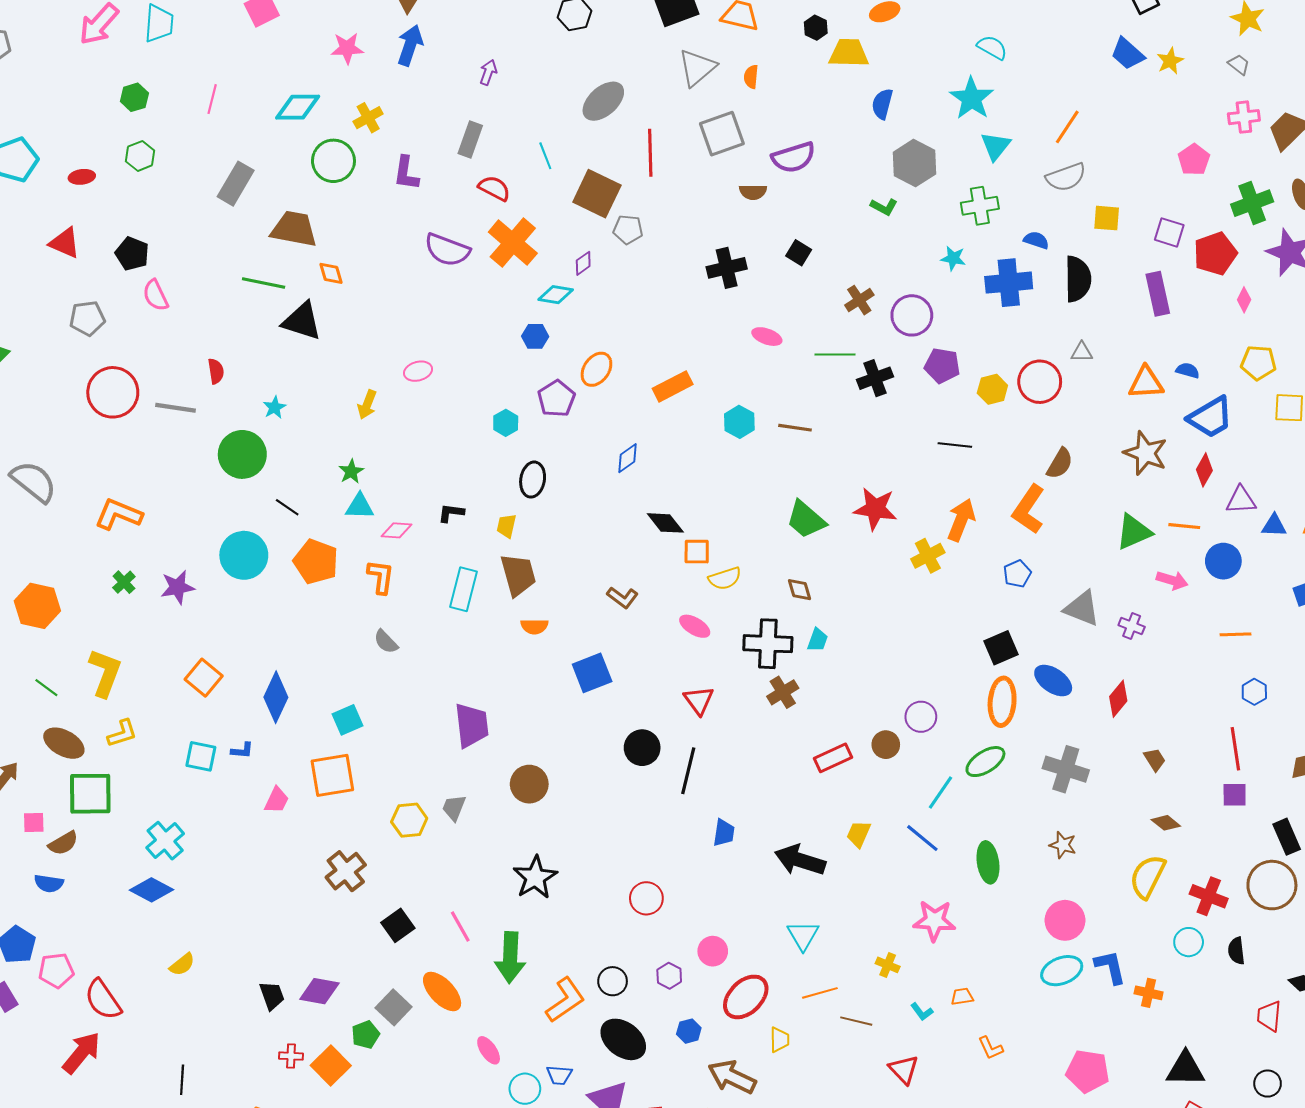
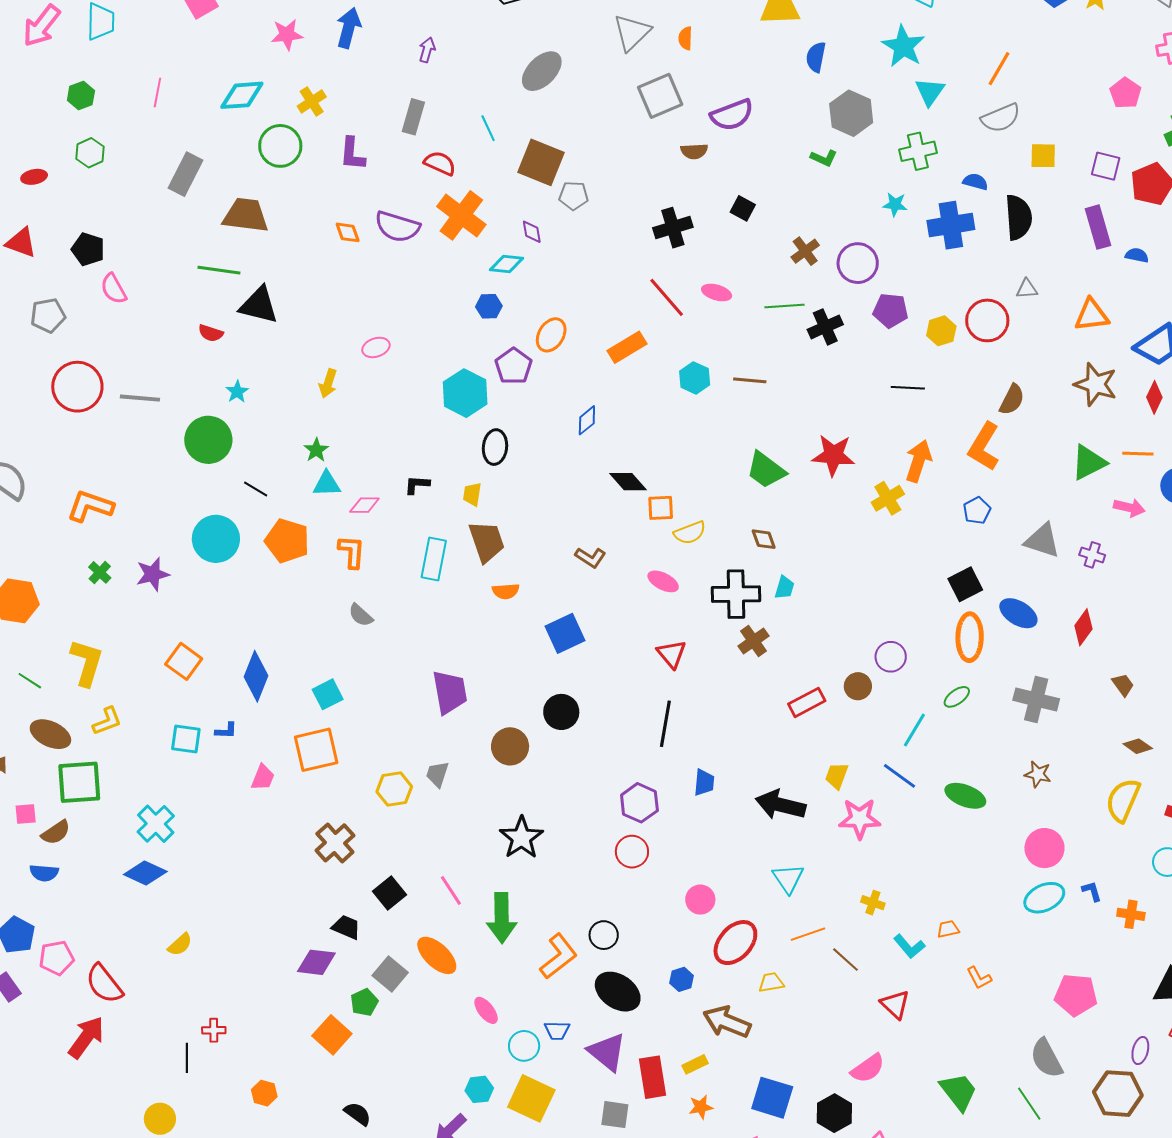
red line: (650, 153) -> (667, 297), moved, turned -36
purple diamond: (583, 263) -> (532, 232), turned -60
orange diamond: (331, 273) -> (348, 232), moved
red semicircle: (216, 371) -> (211, 333), moved, turned 120
blue semicircle: (1188, 371) -> (1137, 255), moved
cyan hexagon: (506, 423) -> (465, 393), size x1.8
black circle: (642, 748) -> (561, 712), moved
green ellipse: (985, 762) -> (957, 697), size x0.7
green ellipse: (988, 862) -> (965, 796), turned -57
pink star: (934, 921) -> (860, 819), moved
blue L-shape: (1110, 967) -> (1092, 891), size x0.6
purple hexagon: (669, 976) -> (639, 803), moved, size x1.5
black trapezoid: (272, 996) -> (346, 927), moved, turned -44
cyan L-shape: (922, 1012) -> (909, 946), size x1.4
brown line: (856, 1021) -> (845, 960), turned 32
yellow trapezoid: (779, 1040) -> (771, 982), turned -96
red cross: (291, 1056) -> (214, 1030), moved

